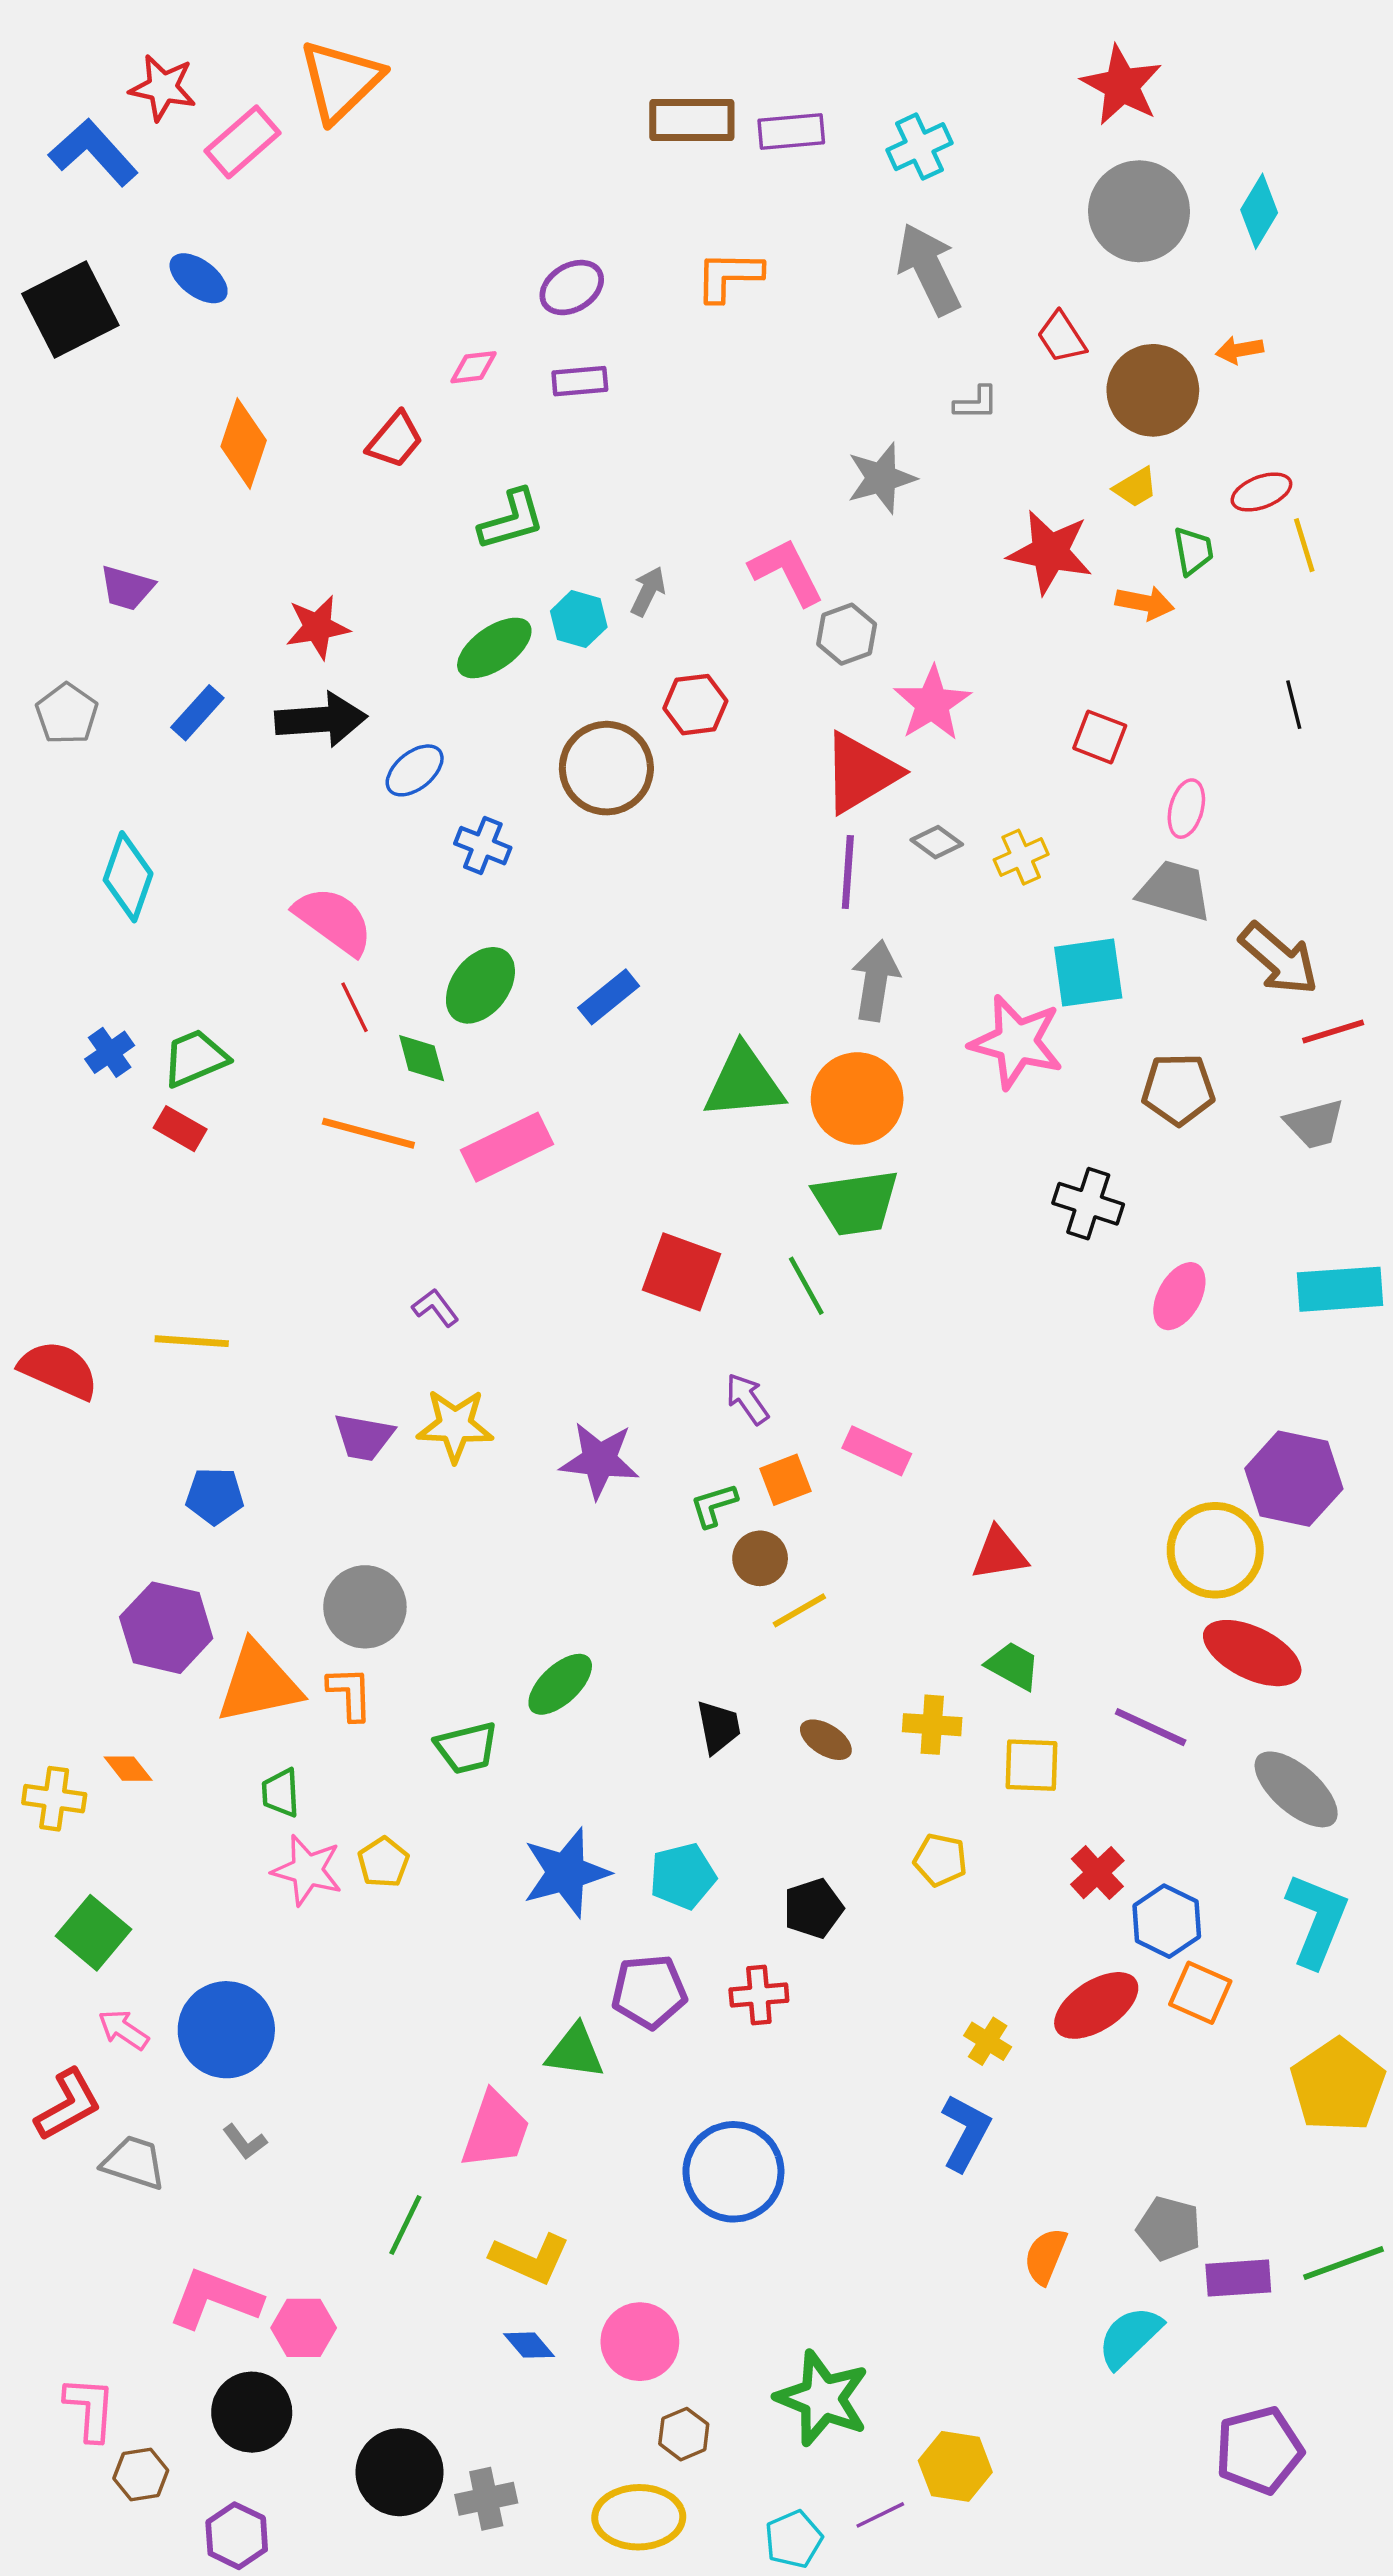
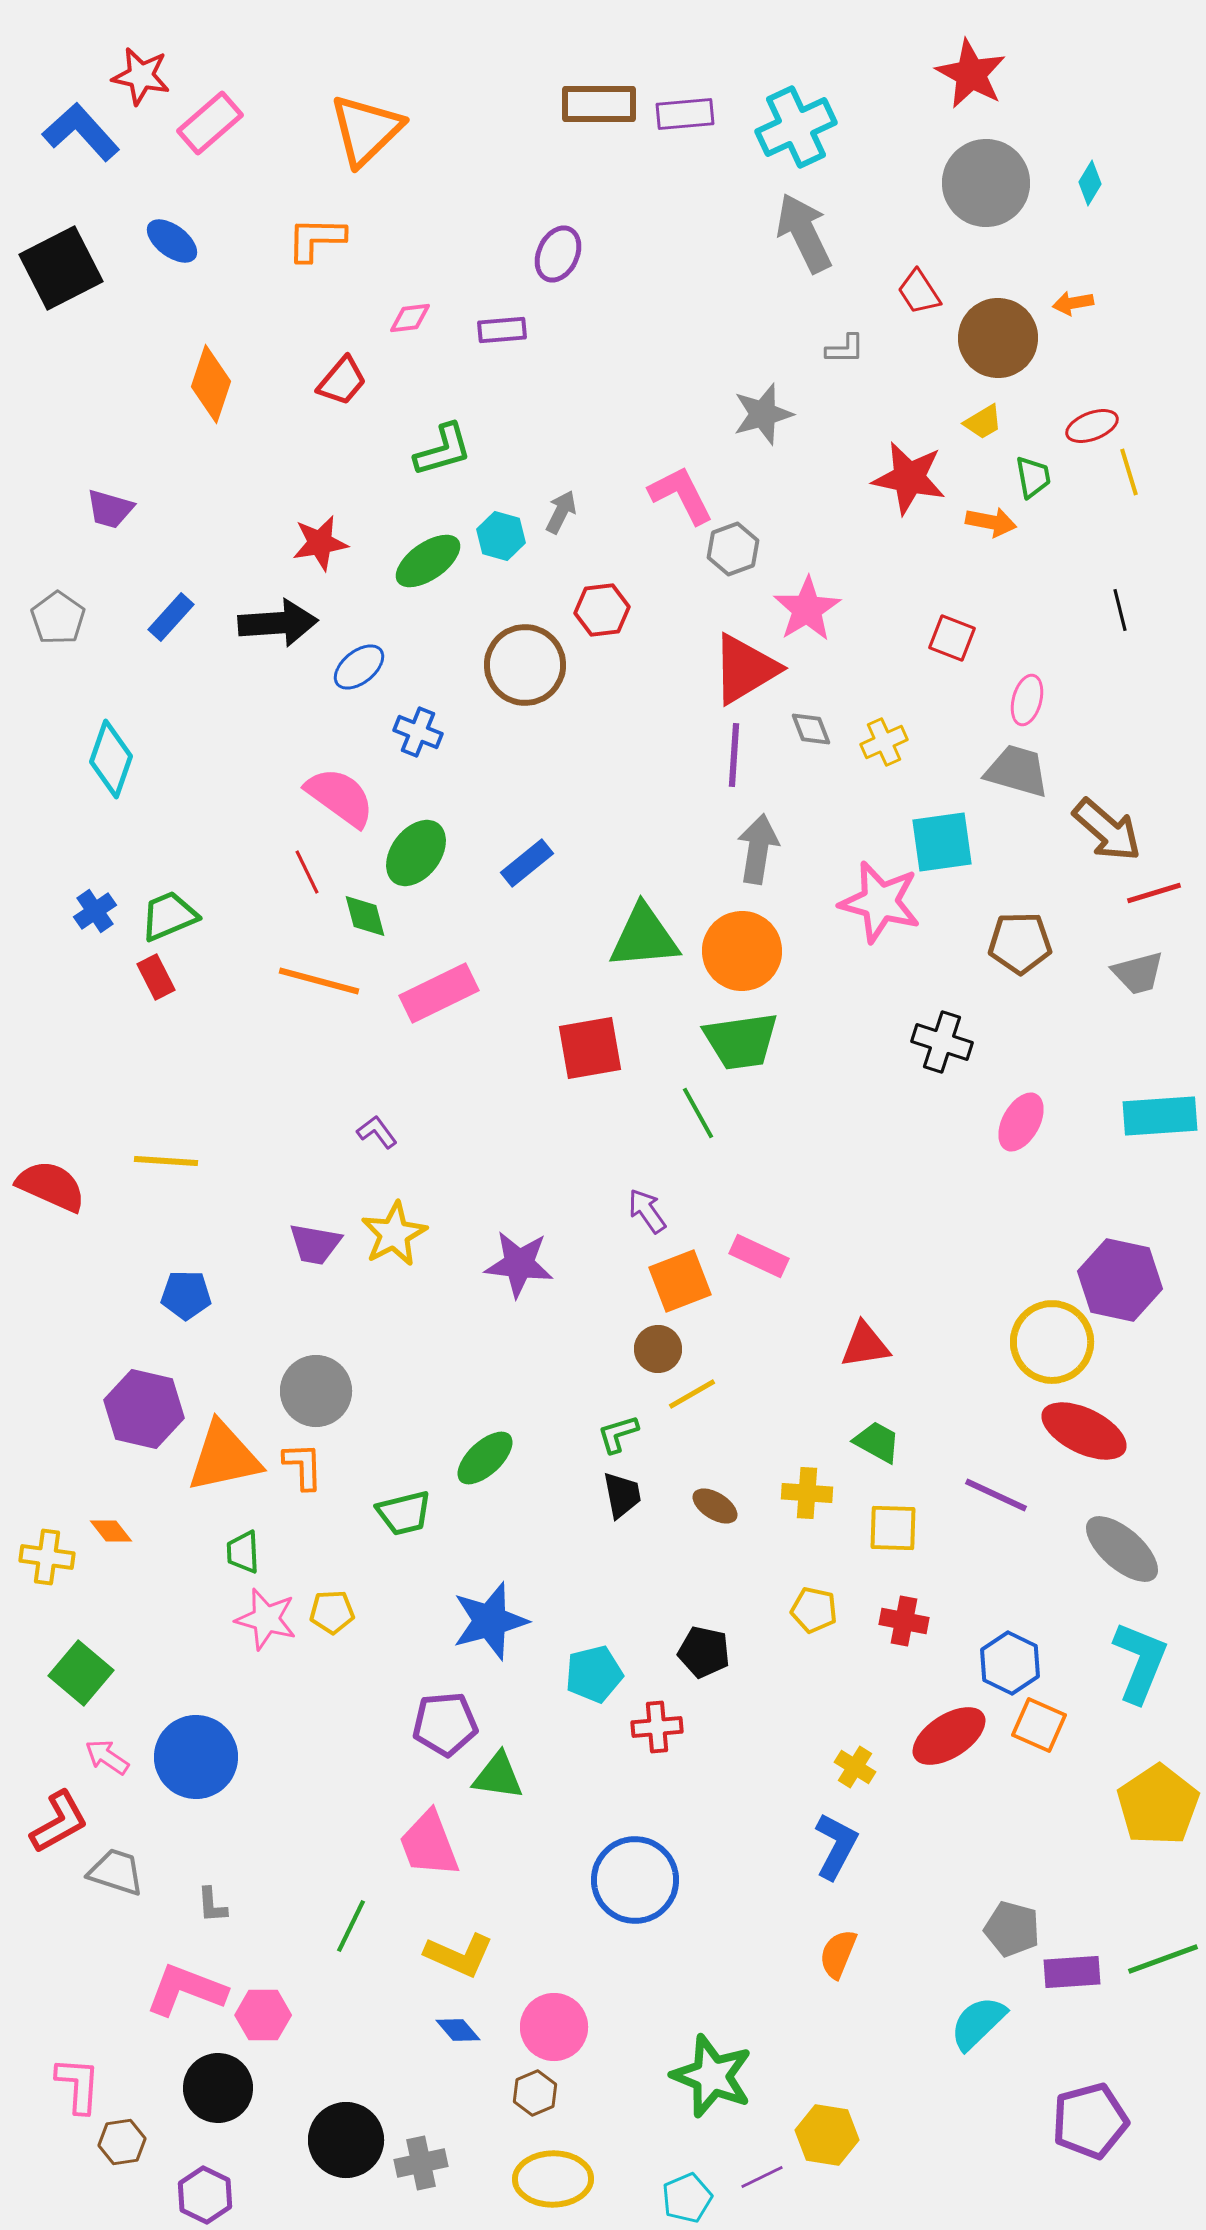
orange triangle: (341, 81) -> (366, 130), moved
cyan cross: (919, 147) -> (796, 127), size x1.4
cyan diamond: (1259, 211) -> (1090, 183), size x0.7
orange L-shape: (729, 276) -> (316, 239), moved
purple ellipse: (572, 288) -> (558, 254), moved, turned -34
red star: (318, 627) -> (320, 543), moved
gray diamond: (937, 842) -> (811, 729), turned 33
pink semicircle: (334, 921) -> (340, 797), moved
red rectangle: (180, 1129) -> (156, 977), turned 33
red square: (681, 1272) -> (590, 1048), moved, turned -30
yellow star: (455, 1425) -> (394, 1234), turned -30
orange square: (785, 1480) -> (680, 1281), size x1.4
green L-shape: (714, 1505) -> (618, 1434), moved
yellow pentagon: (383, 1862) -> (332, 1612), turned 30
red cross: (1097, 1873) -> (904, 1621), moved, turned -36
cyan pentagon: (683, 1876) -> (594, 1674), moved
black pentagon: (813, 1908) -> (704, 1652), turned 30
purple pentagon: (649, 1992) -> (445, 1724), moved
pink trapezoid: (495, 2130) -> (429, 1844), turned 140
gray L-shape: (245, 2142) -> (212, 1905), moved, turned 33
orange semicircle: (1045, 2256) -> (838, 1954), moved
brown hexagon: (684, 2434) -> (535, 2093), moved

